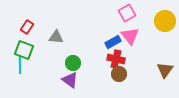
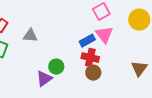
green circle: (73, 63) -> (56, 67), moved
purple triangle: (70, 80) -> (44, 79), turned 48

